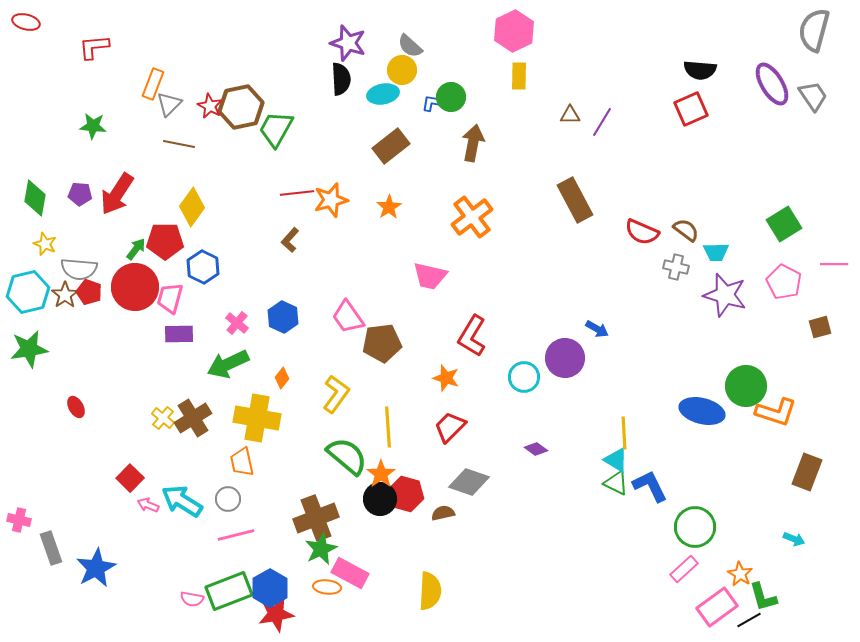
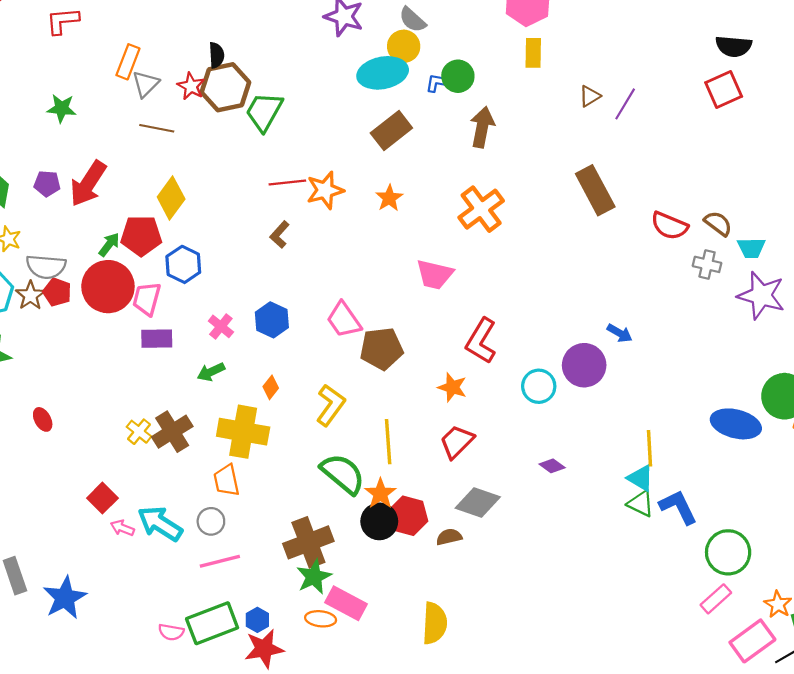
black semicircle: (341, 79) -> (216, 55), moved, size x0.7
cyan ellipse: (383, 94) -> (383, 73), size x1.4
brown triangle: (570, 115) -> (590, 96), turned -30
green arrow: (228, 364) -> (211, 372), size x0.6
blue hexagon: (270, 588) -> (257, 620), size x0.6

